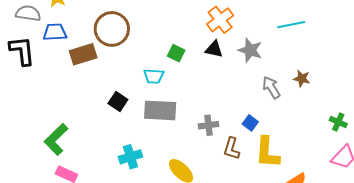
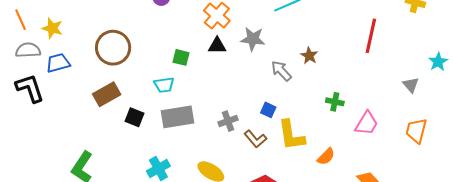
brown rectangle: (83, 54) -> (107, 94), moved
brown star: (302, 79) -> (309, 56), turned 30
green cross: (338, 122) -> (335, 102), moved
brown L-shape: (232, 149) -> (255, 139), turned -45

